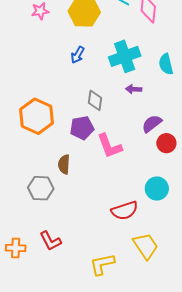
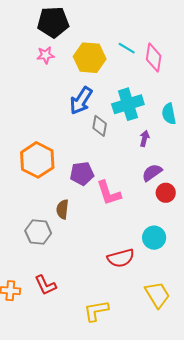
blue arrow: (78, 55) -> (81, 101), size x1.6
purple arrow: (134, 89) -> (144, 138), moved, turned 98
gray diamond: (95, 100) -> (100, 126), moved
yellow trapezoid: (146, 246) -> (157, 295), moved

